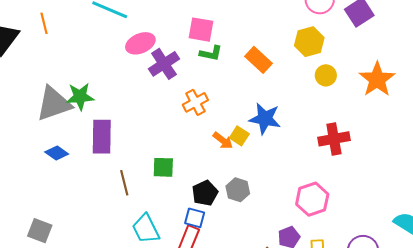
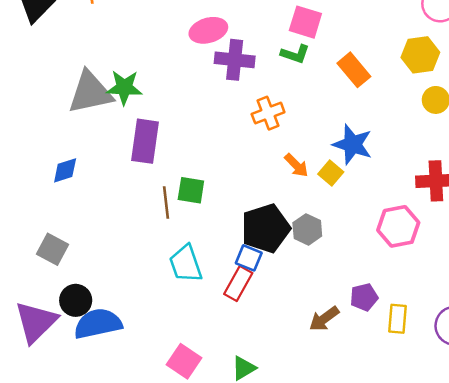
pink square: (201, 30) -> (305, 22), moved
purple cross: (164, 64) -> (235, 60), turned 32
yellow square: (239, 136) -> (331, 173), moved
blue diamond: (57, 153) -> (65, 170), moved, turned -60
green square: (163, 167) -> (191, 190), moved
black pentagon: (205, 193) -> (266, 228), size x1.5
pink hexagon: (312, 199) -> (398, 226), moved

